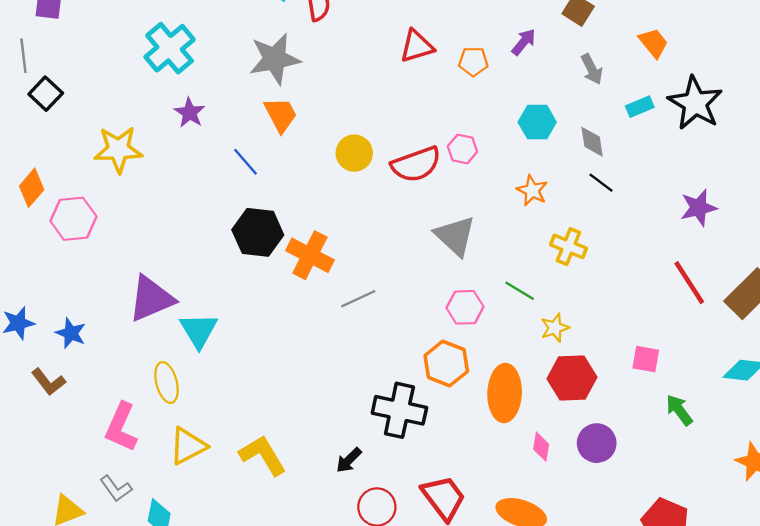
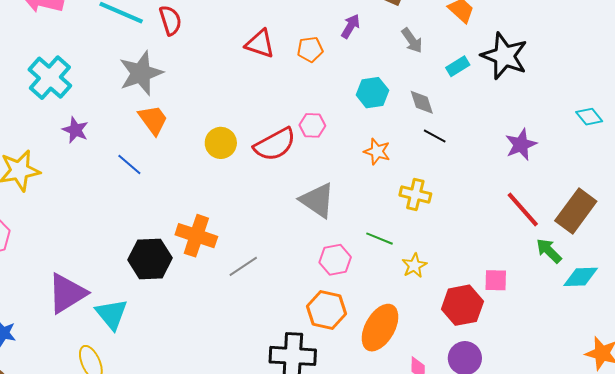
red triangle: (417, 46) -> (260, 44), turned 44
black hexagon: (258, 232) -> (150, 259), moved
red hexagon: (572, 378) -> (462, 305), moved
orange ellipse: (505, 393) -> (380, 328), turned 36
green arrow: (679, 410) -> (549, 251), moved

